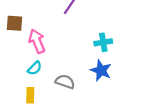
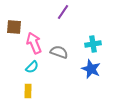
gray semicircle: (65, 82) -> (59, 52), moved

